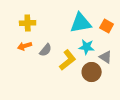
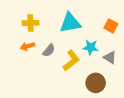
cyan triangle: (81, 23) -> (70, 23), moved
brown circle: (92, 72) -> (96, 83), moved

